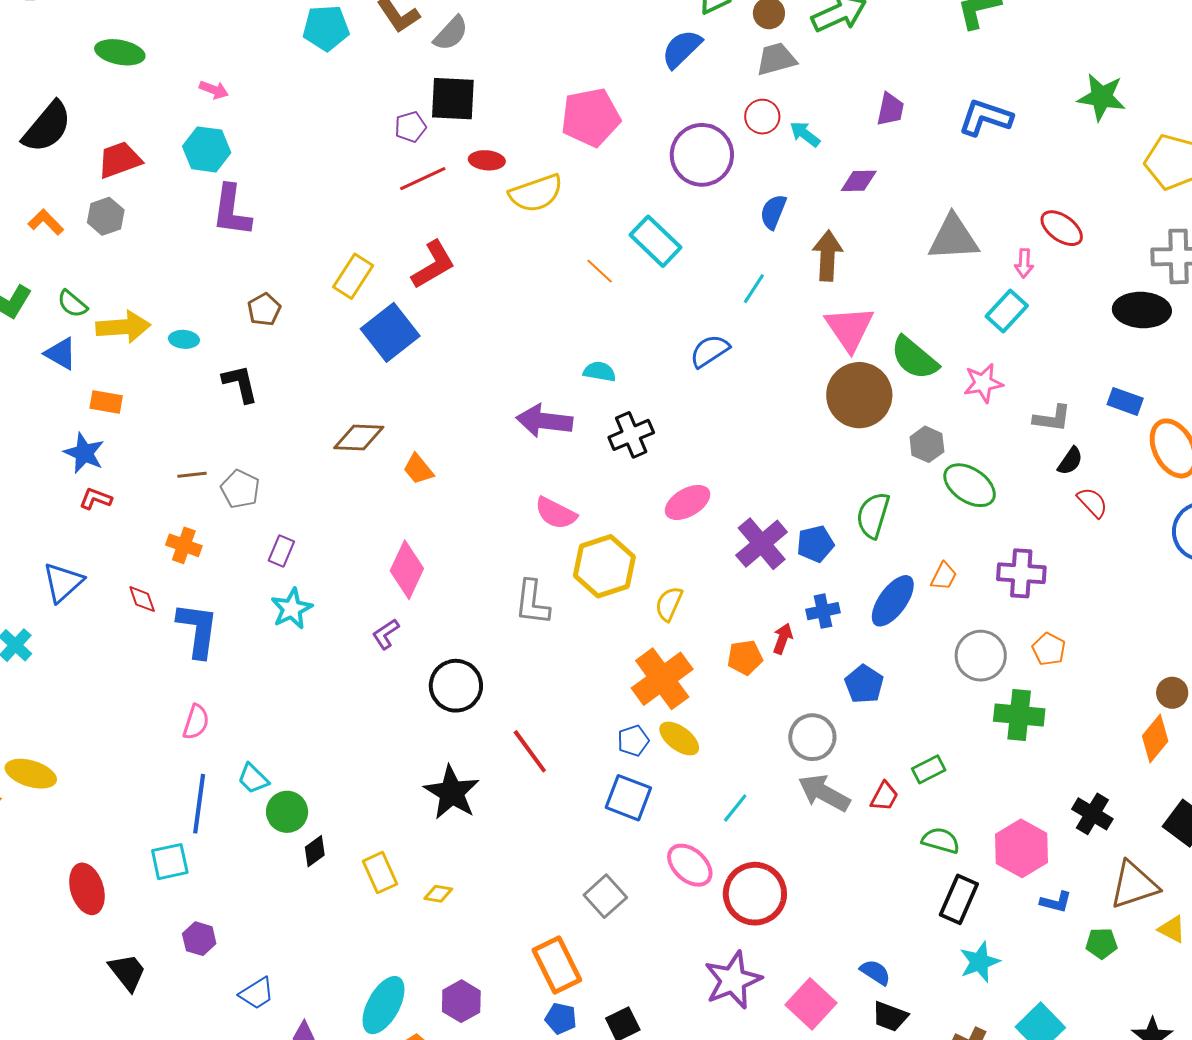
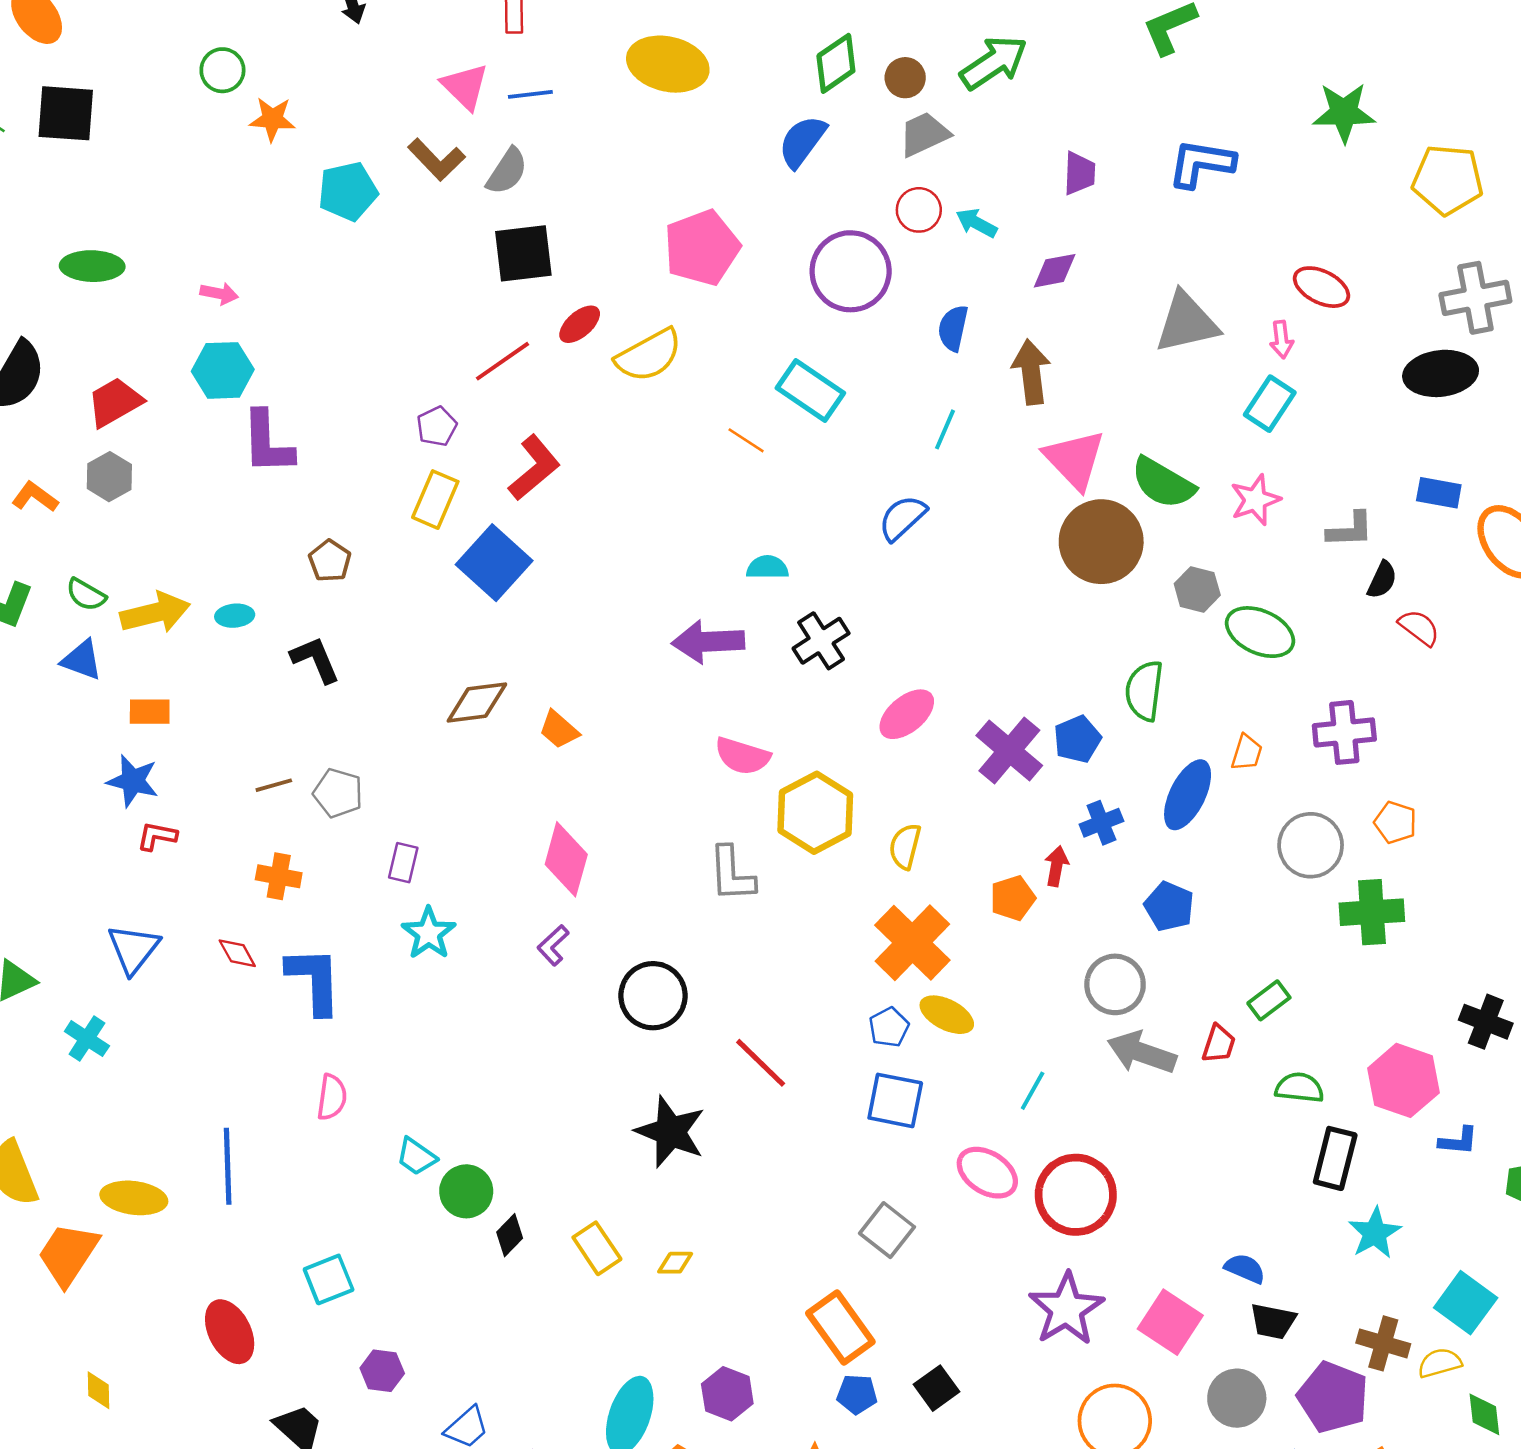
purple pentagon: (410, 127) -> (437, 426), moved
red ellipse: (487, 160) -> (580, 324), turned -36
blue line: (199, 804) -> (228, 1166), moved

